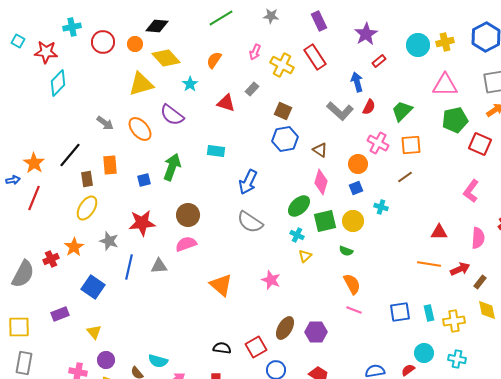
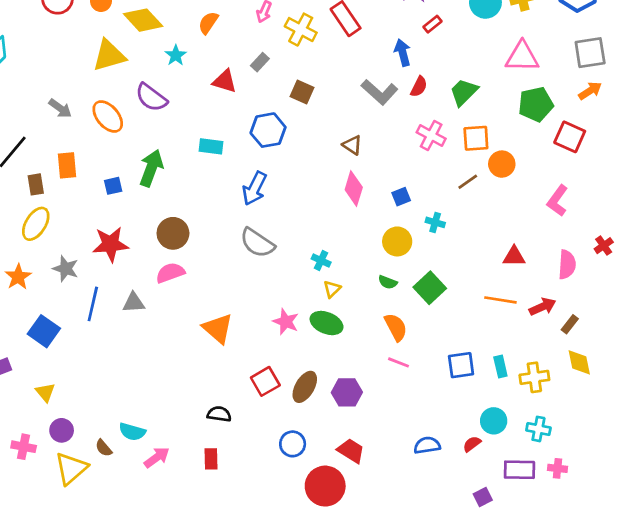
blue hexagon: (285, 139) -> (268, 130), moved
orange circle: (358, 164) -> (502, 164), moved
green ellipse: (299, 206) -> (327, 323), moved, turned 65
green square: (325, 221) -> (430, 288), moved, turned -30
red square: (256, 347) -> (265, 381), moved

